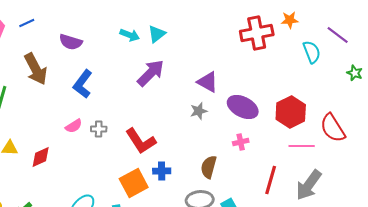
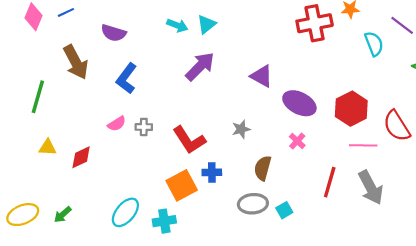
gray star: (199, 111) -> (241, 129), moved
pink cross: (241, 142) -> (297, 141), turned -35
gray arrow: (309, 185) -> (371, 188), turned -64

